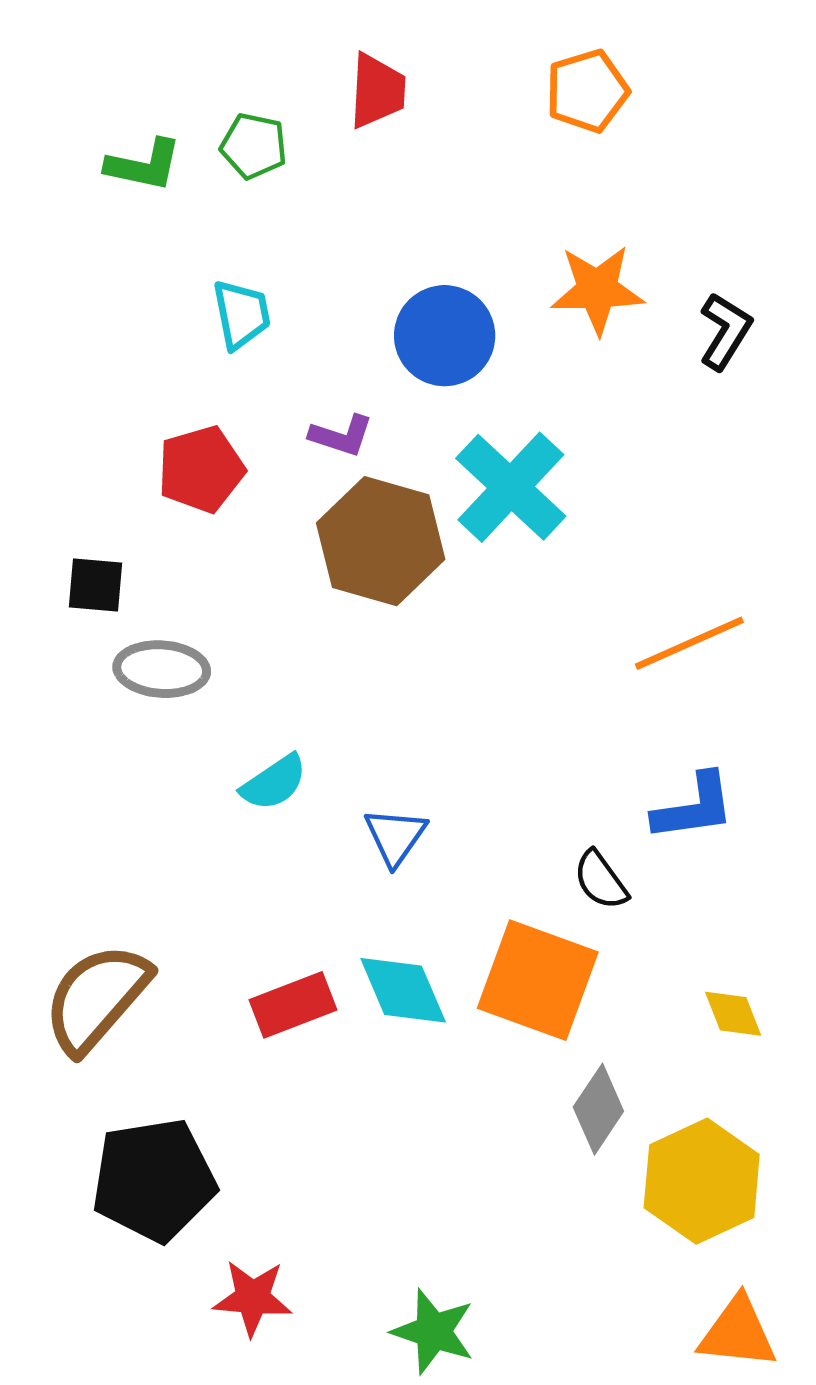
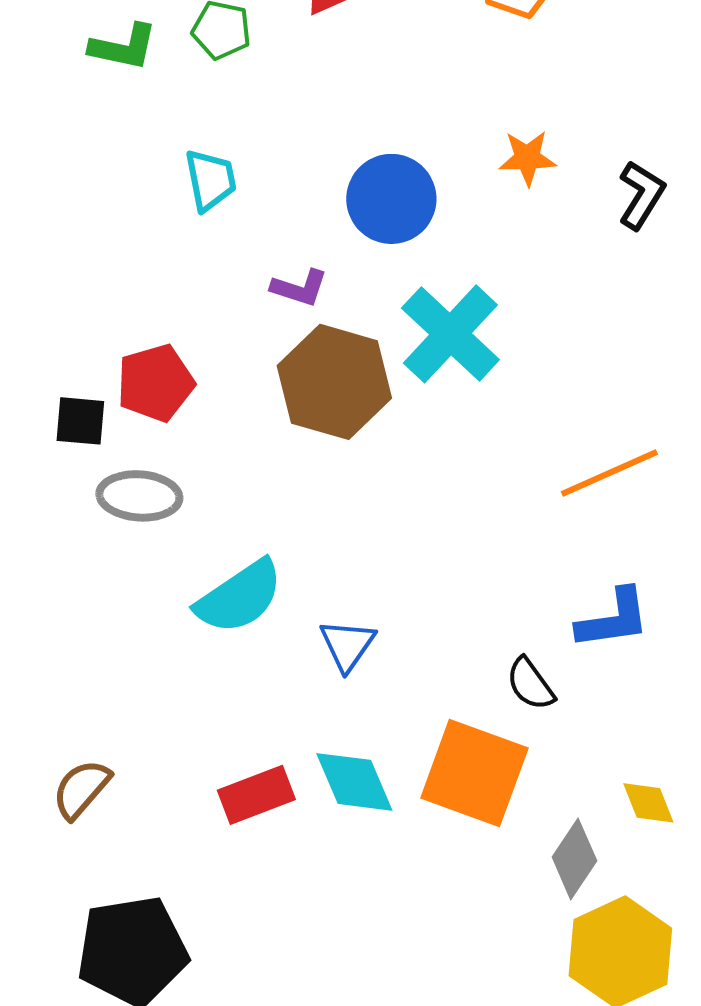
orange star: (597, 290) -> (527, 158), size x0.7
red pentagon: (201, 469) -> (155, 383), moved
cyan semicircle: (274, 783) -> (239, 597), size x1.5
brown semicircle: (97, 998) -> (81, 789), size x0.6
gray diamond: (598, 1109) -> (574, 859), moved

